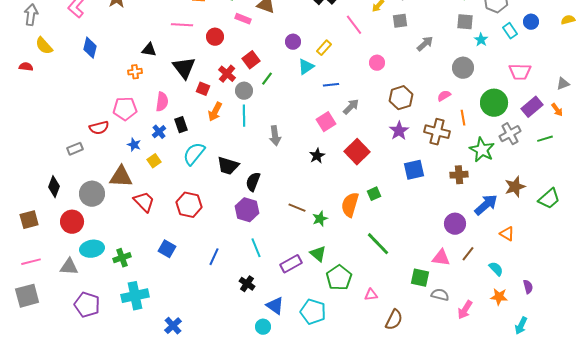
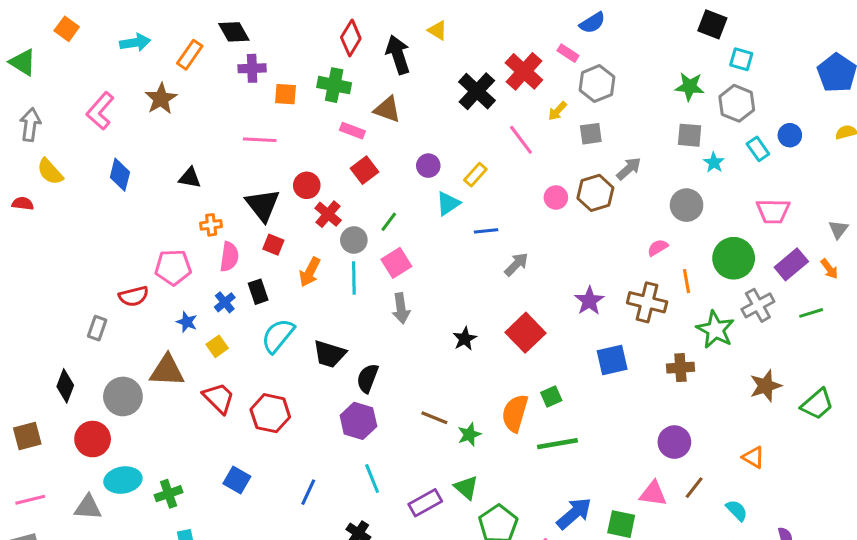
red circle: (215, 37) -> (307, 185), moved
black triangle: (149, 50) -> (190, 178), moved
red square: (251, 60) -> (364, 170), moved
orange cross: (135, 72) -> (211, 225), moved
gray triangle: (563, 84) -> (838, 229), turned -32
red square: (203, 89) -> (273, 245), moved
brown hexagon: (401, 98) -> (595, 193), moved
pink square: (326, 122) -> (396, 263), moved
gray rectangle: (75, 149) -> (97, 328), turned -49
red trapezoid: (144, 202) -> (219, 398), moved
blue arrow: (486, 205) -> (574, 513), moved
green line: (378, 244) -> (557, 444), moved, turned -56

